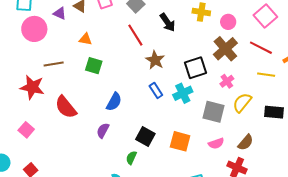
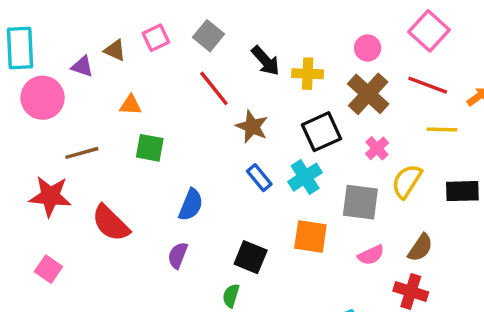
yellow cross: (201, 12) -> (308, 74), moved
orange square: (180, 141) -> (310, 237), moved

